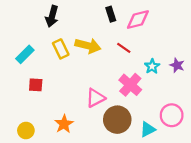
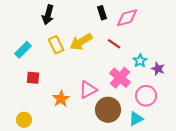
yellow arrow: (88, 46) -> (81, 42), turned 135
purple star: (177, 65) -> (158, 69), moved
pink circle: (172, 115) -> (146, 96), moved
orange star: (64, 124) -> (61, 99), moved

